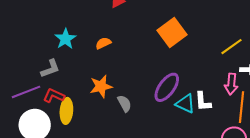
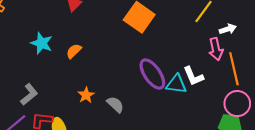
cyan star: (65, 39) -> (42, 43), moved
orange star: (101, 86) -> (86, 95), size x0.7
purple ellipse: (167, 87) -> (152, 74), turned -52

